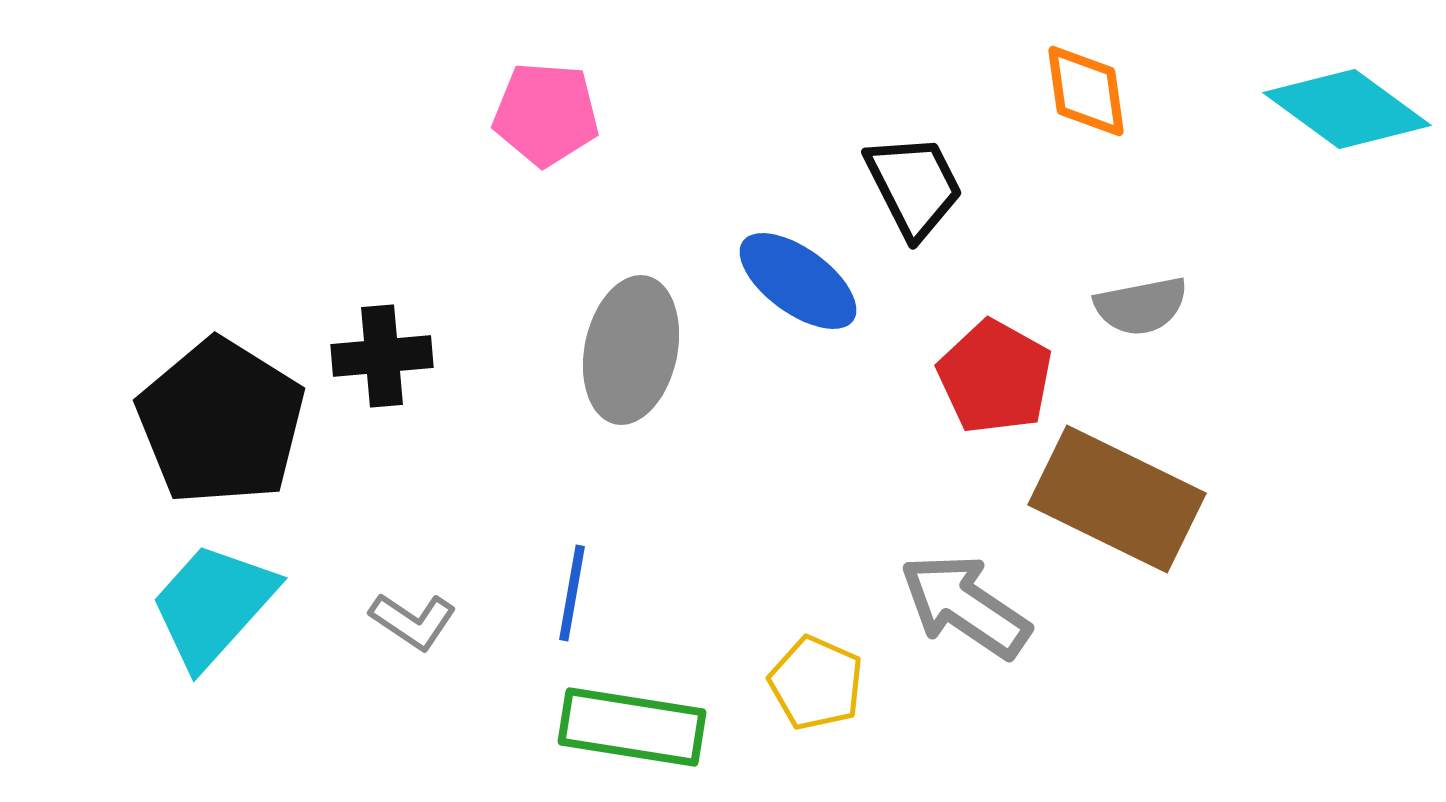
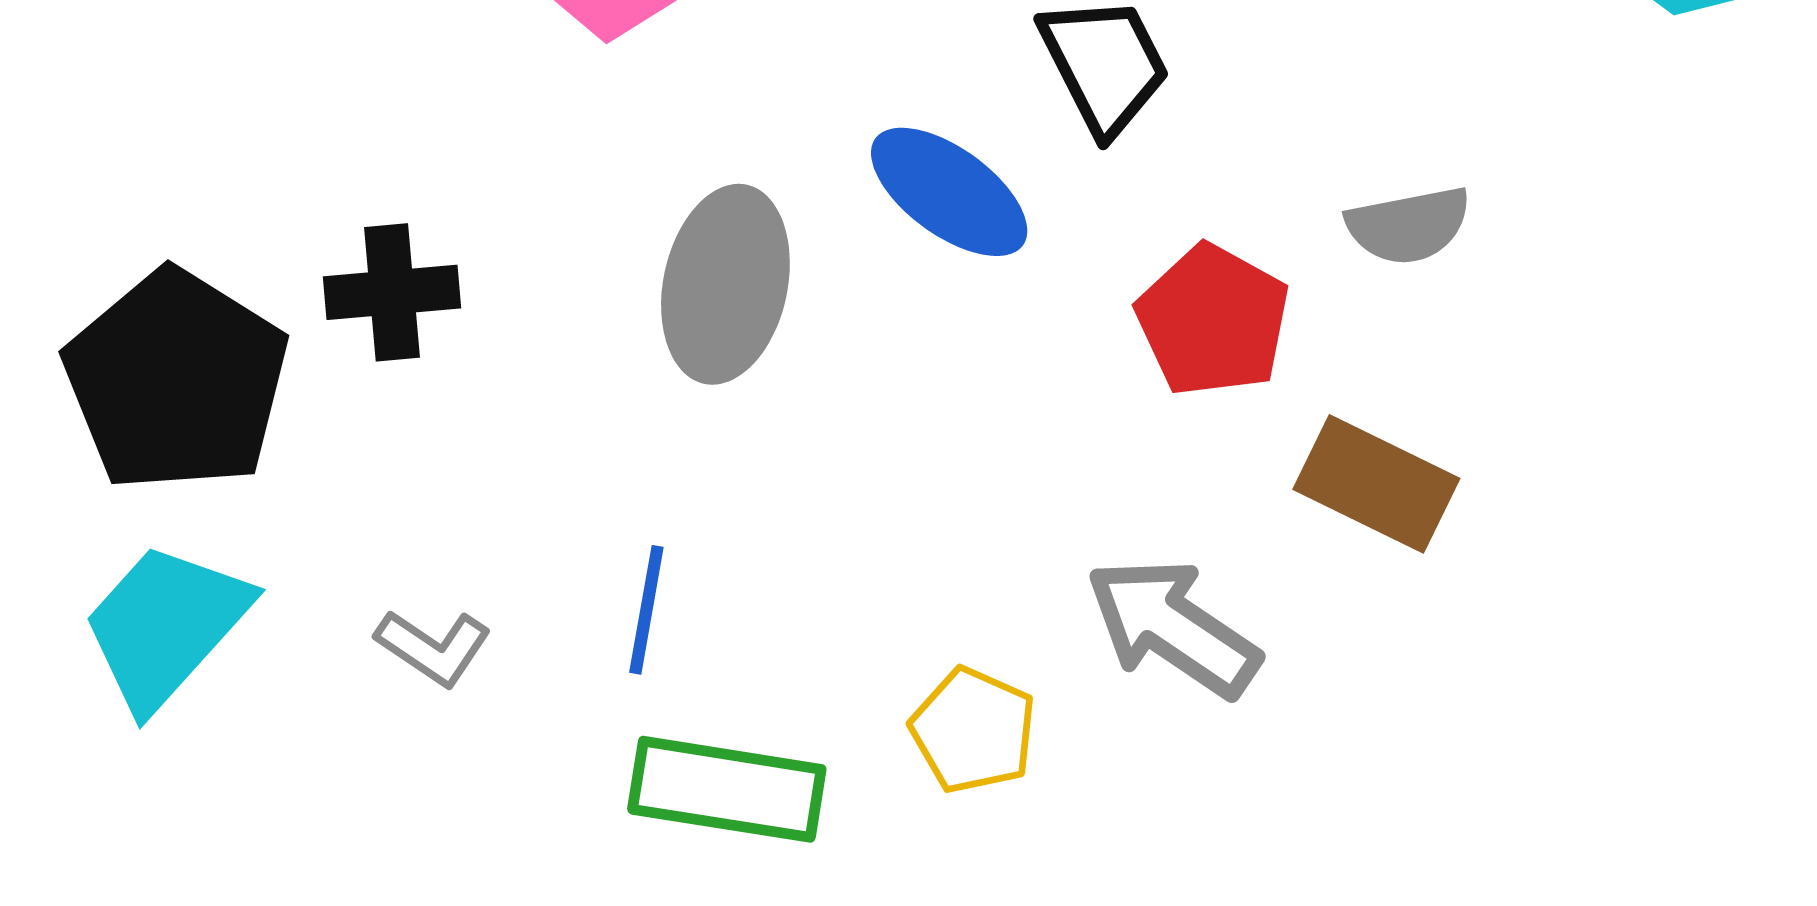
brown rectangle: (1117, 499) -> (1376, 484), size x0.7

